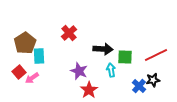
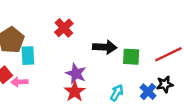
cyan arrow: (111, 70) -> (117, 93), moved, turned 40
pink arrow: (32, 78) -> (19, 82), turned 32
red star: (89, 90) -> (75, 92), moved

